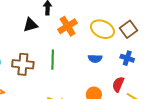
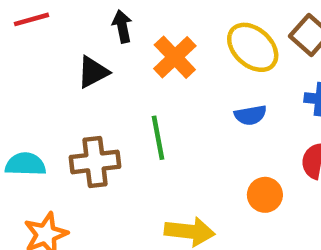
yellow ellipse: (102, 29) -> (253, 47), turned 30

